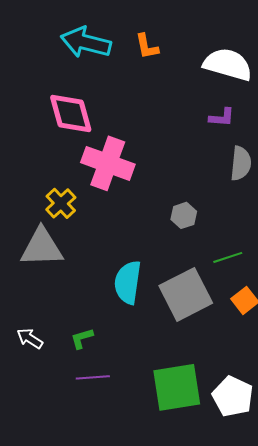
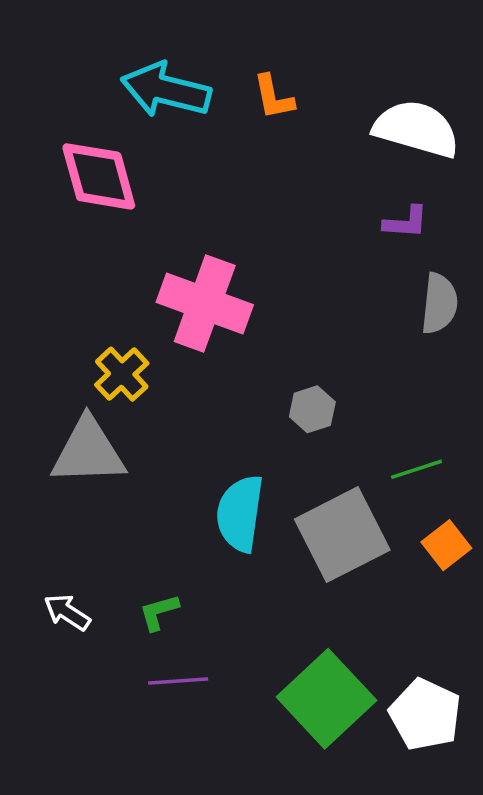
pink diamond: (71, 113) -> (99, 176), moved
gray hexagon: (184, 215) -> (312, 409), moved
green square: (177, 387) -> (326, 699), turned -34

